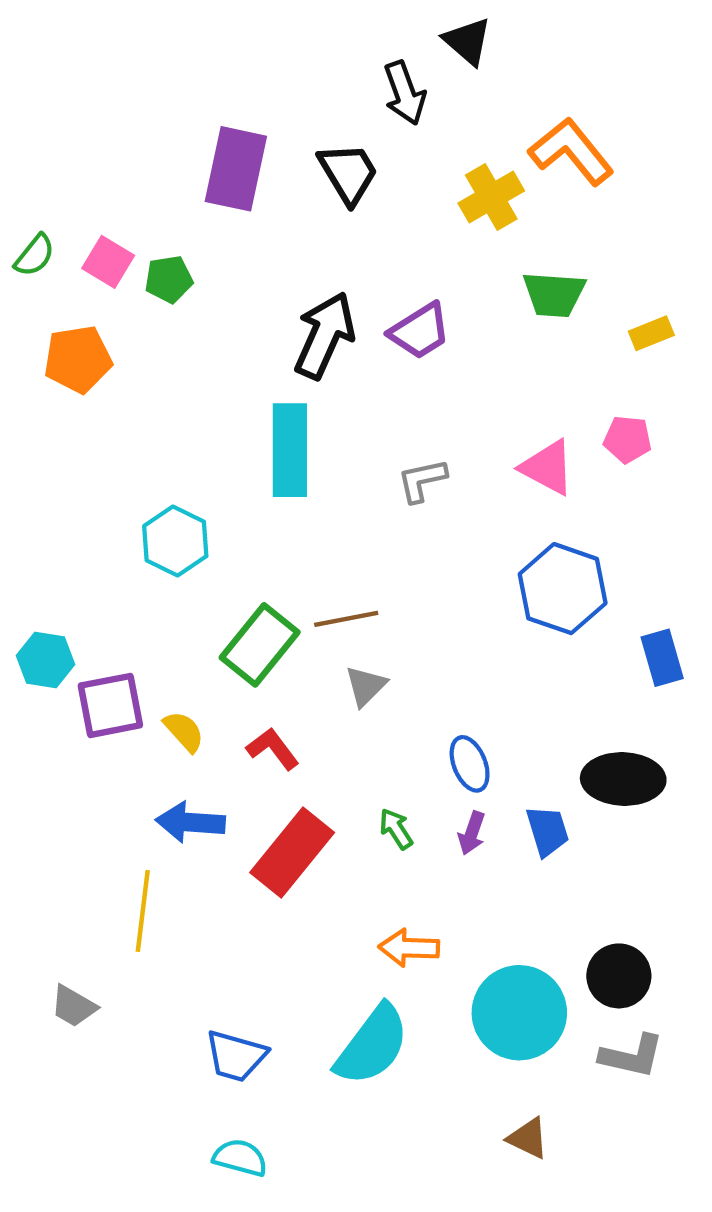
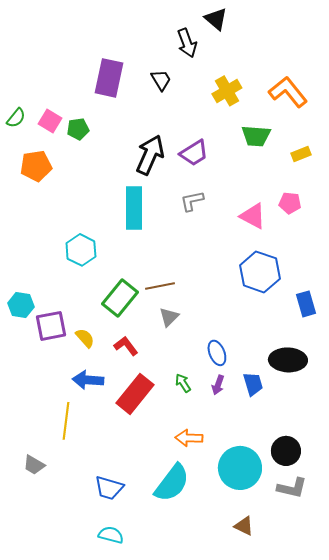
orange L-shape: (571, 151) -> (288, 92), moved
black trapezoid: (348, 173) -> (161, 80), size x0.7
gray L-shape: (422, 480) -> (192, 201), moved

